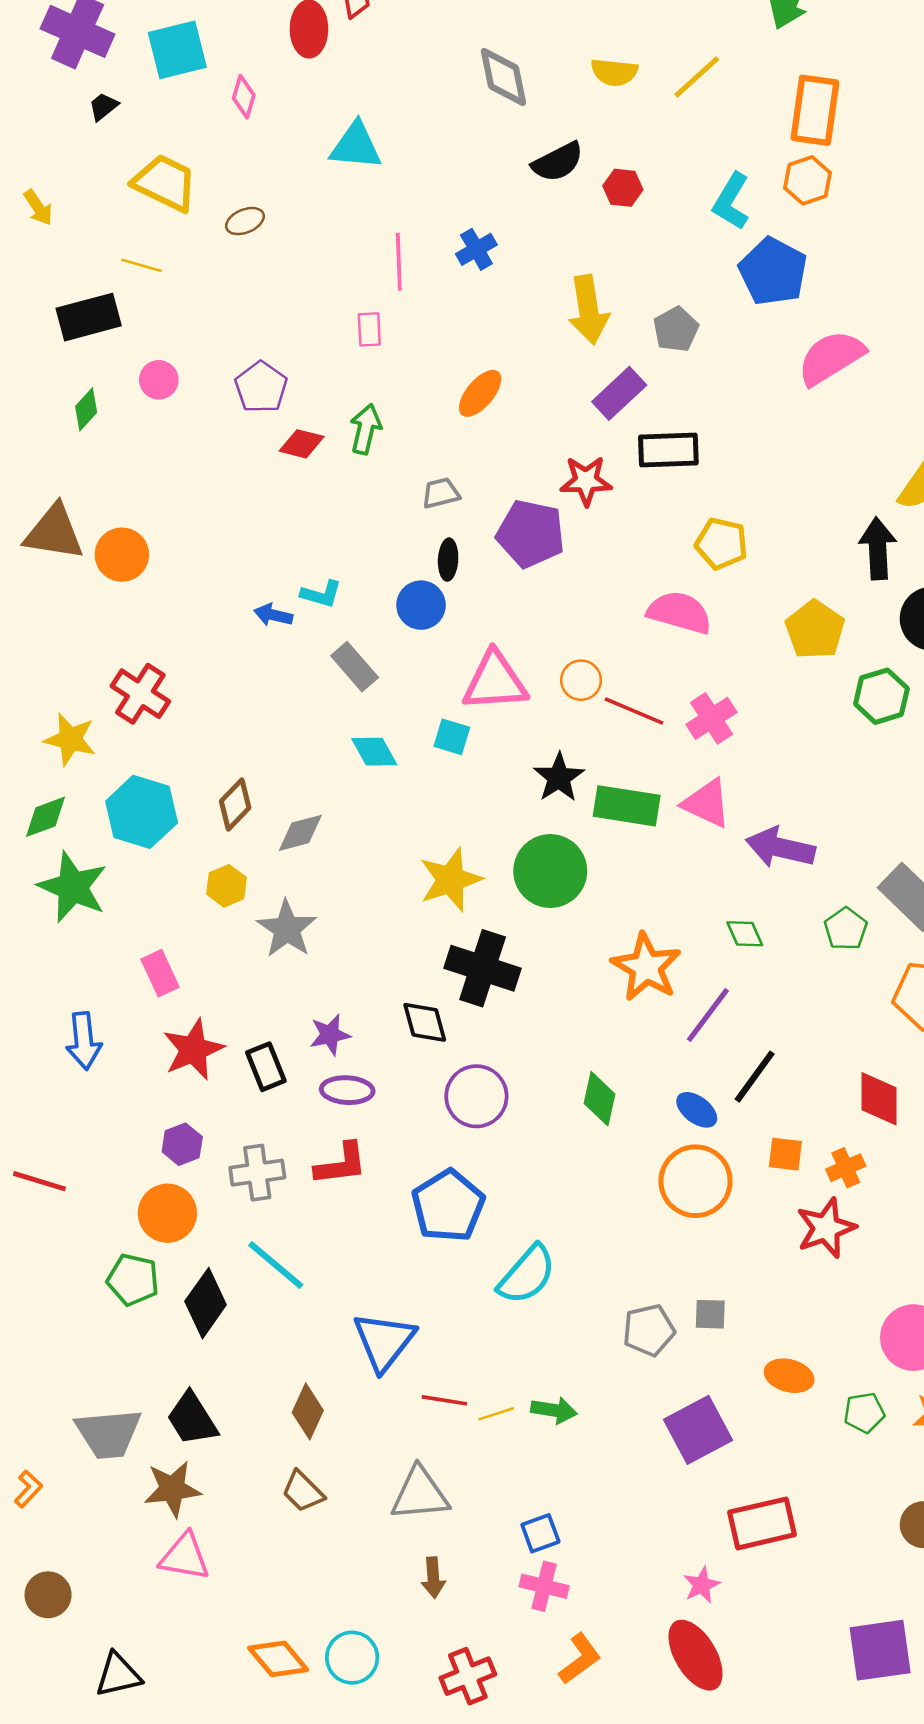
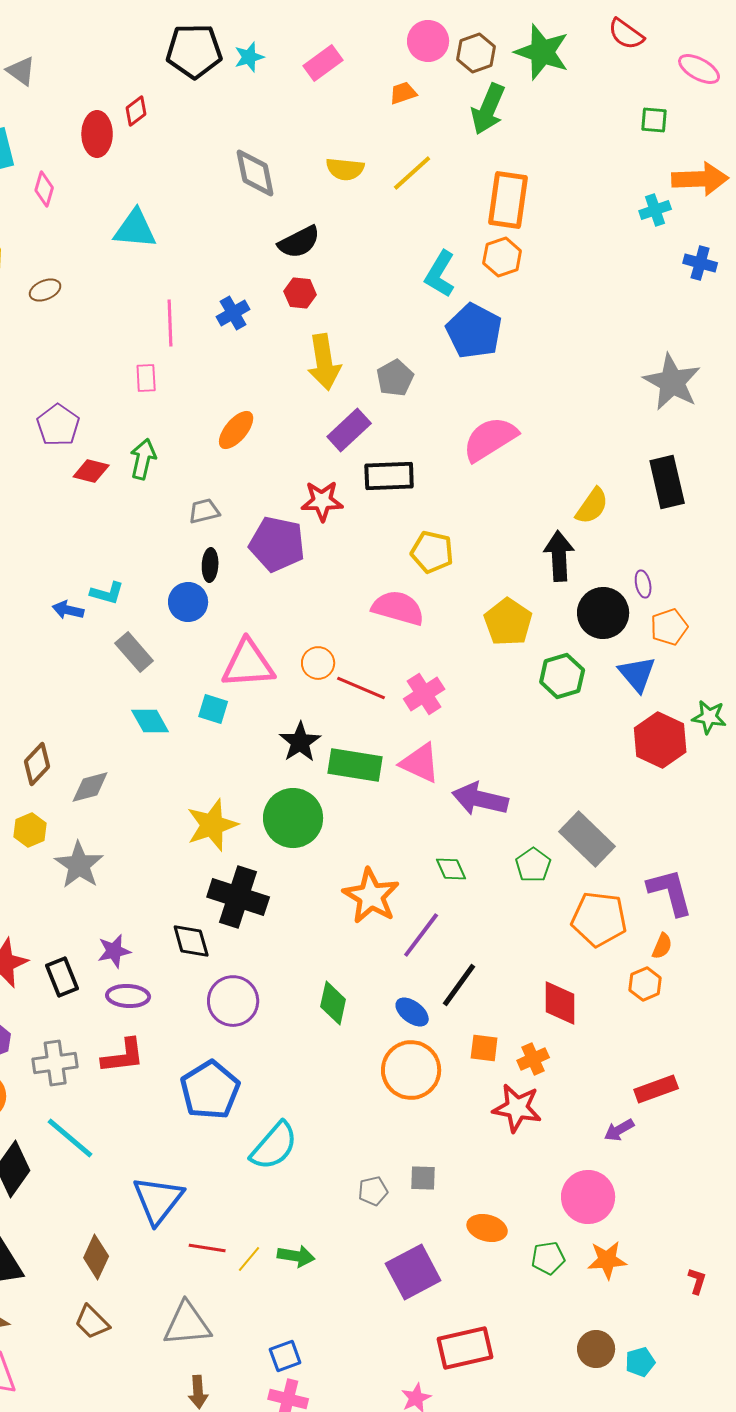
red hexagon: (623, 188) -> (300, 293), moved
pink semicircle: (831, 358) -> (490, 439), moved
red star: (826, 1228) -> (517, 1108), turned 30
gray pentagon: (649, 1330) -> (373, 1191), size x0.7
yellow line: (496, 1414) -> (249, 1259), turned -32

